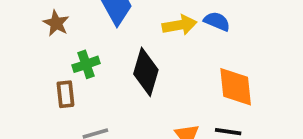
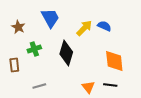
yellow arrow: (180, 25) -> (84, 28), turned -36
brown rectangle: (65, 94) -> (14, 65), moved

